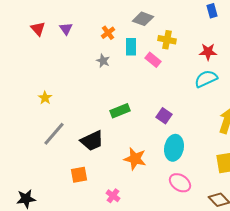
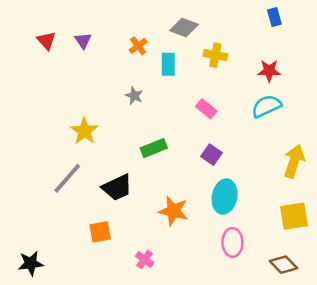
pink rectangle: (153, 60) -> (206, 109), moved
gray star: (103, 61) -> (134, 96), moved
yellow star: (45, 98) -> (84, 131), moved, size x1.5
pink ellipse: (180, 183) -> (232, 242), turned 55

